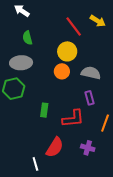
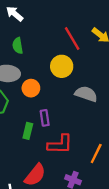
orange circle: (62, 71) -> (31, 88), moved
purple rectangle: (89, 98) -> (45, 118), moved

